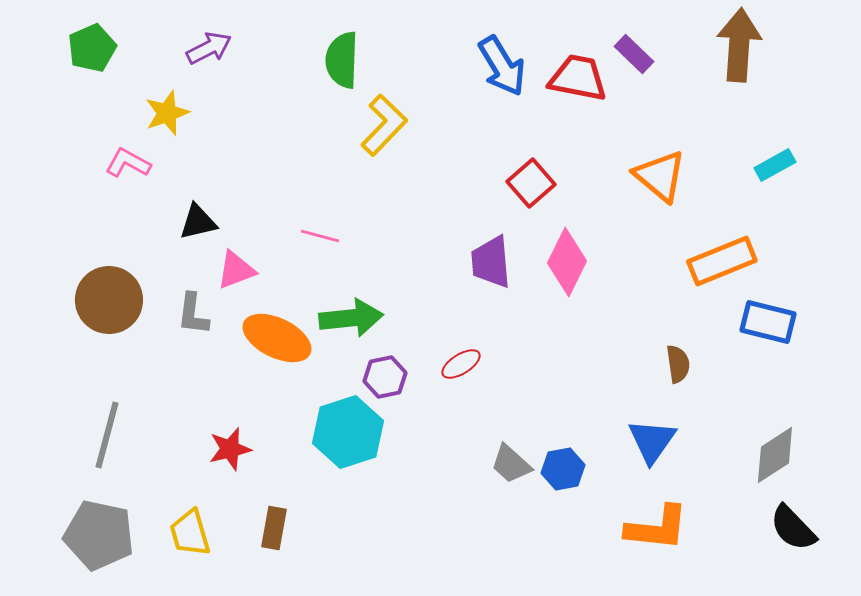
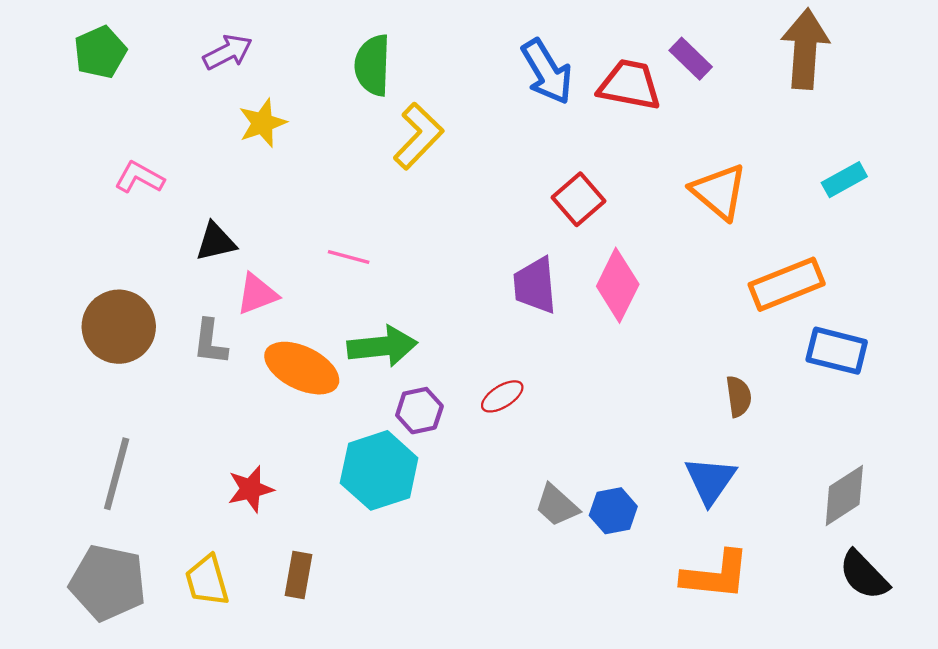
yellow star: (167, 113) -> (263, 123), moved

